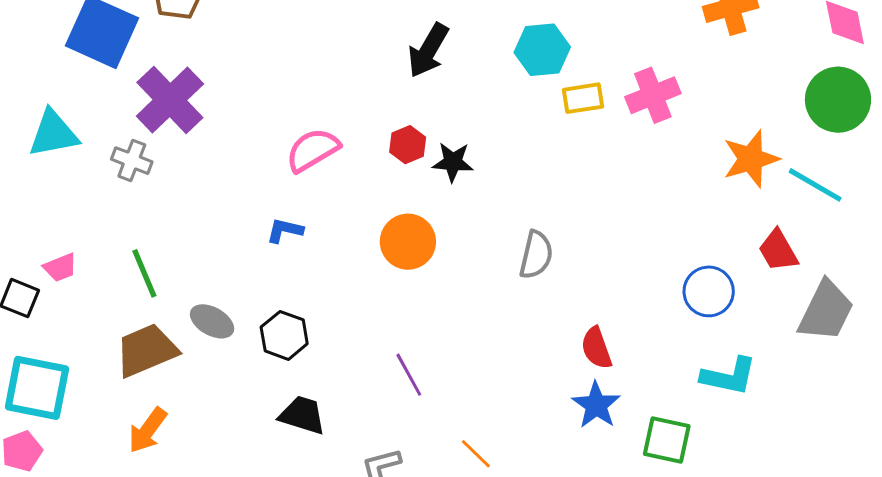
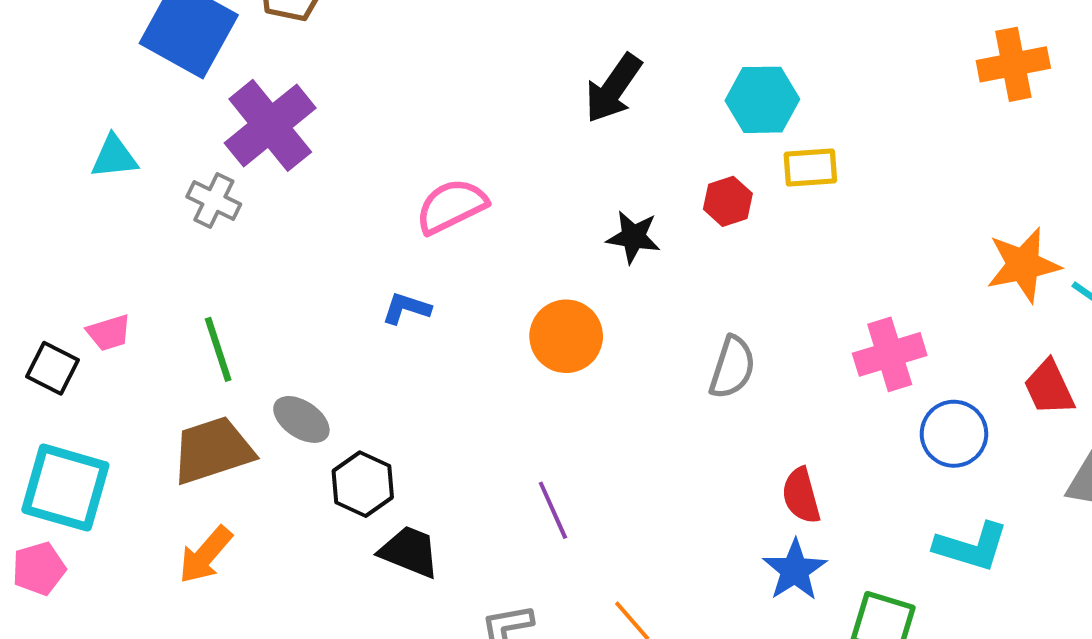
pink cross: (653, 95) -> (890, 354), moved
cyan triangle: (53, 134) -> (114, 157), size x0.7
red hexagon: (408, 145) -> (728, 201), moved
black hexagon: (284, 335) -> (363, 484), moved

